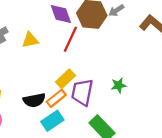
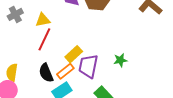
red line: (70, 39) -> (44, 39), moved
black semicircle: (34, 100) -> (46, 73), turned 78

